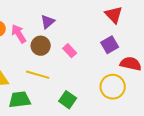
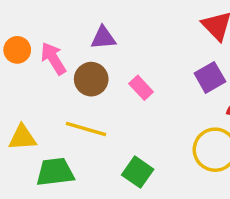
purple triangle: (48, 22) -> (103, 38), turned 35

